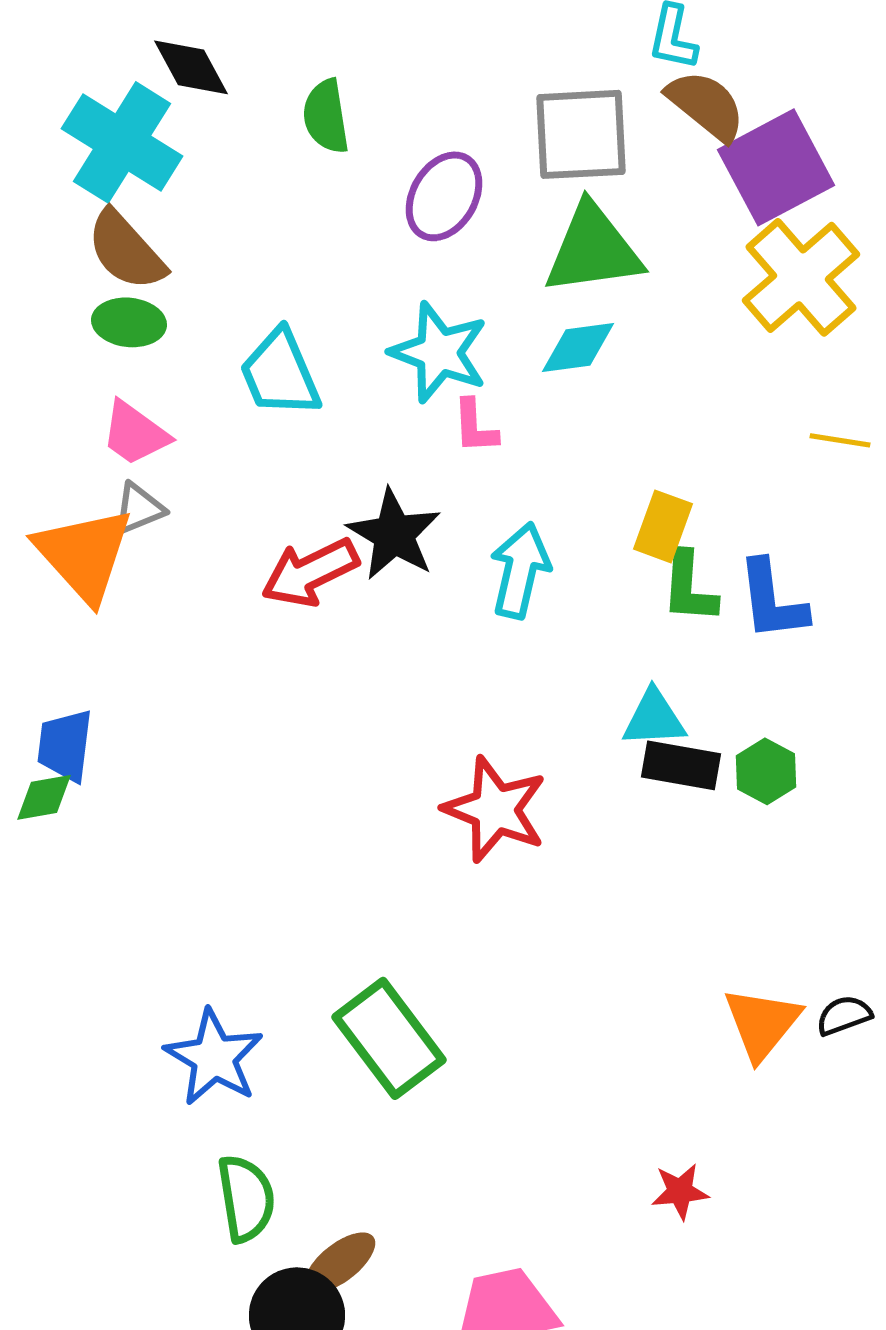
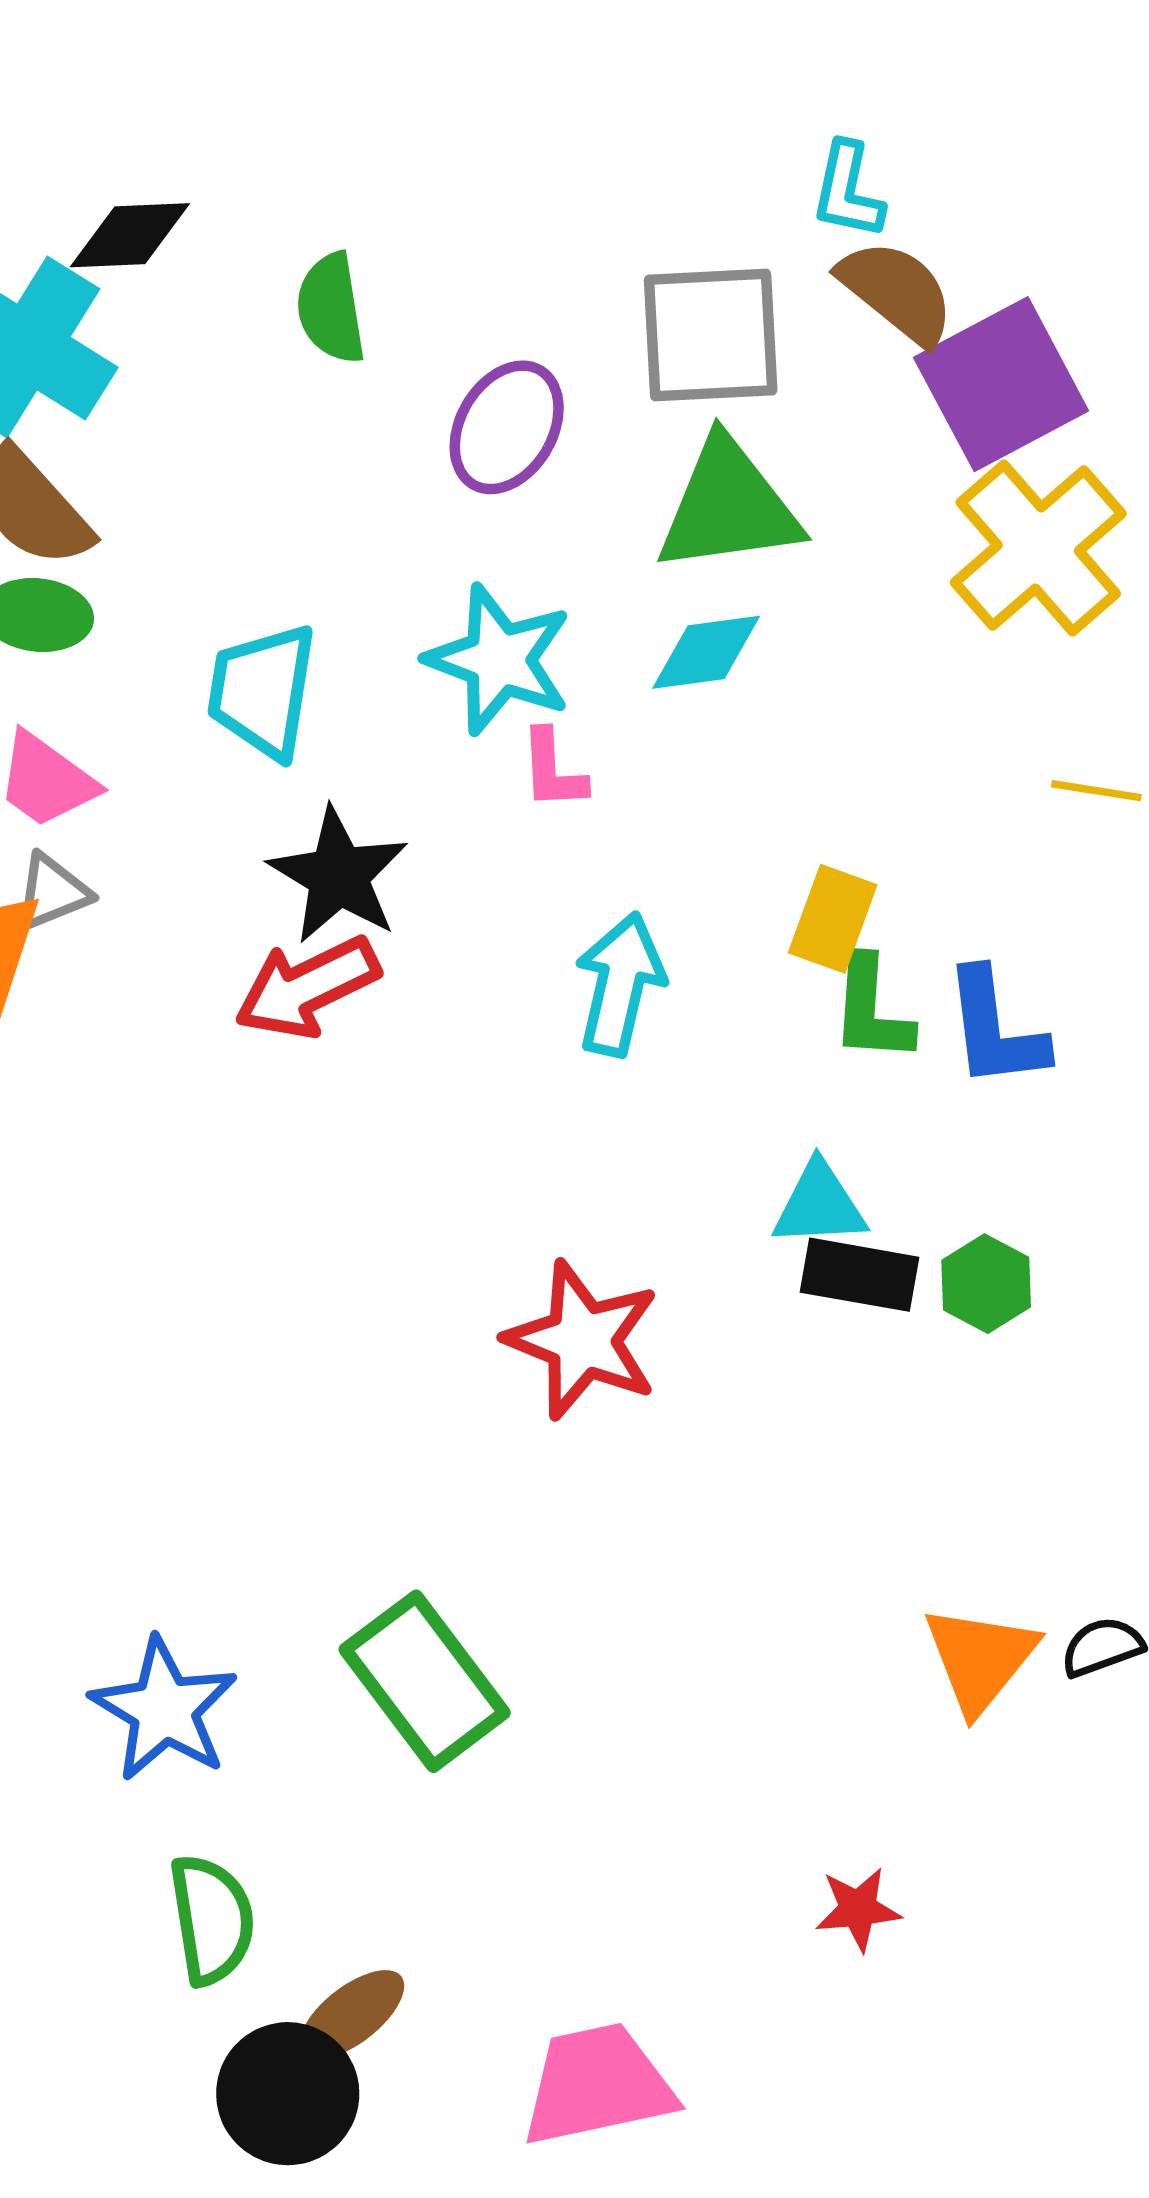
black diamond: (191, 67) -> (130, 235), turned -64
cyan trapezoid: (280, 373) -> (262, 691), turned 32
black star: (394, 534) -> (338, 876), moved

